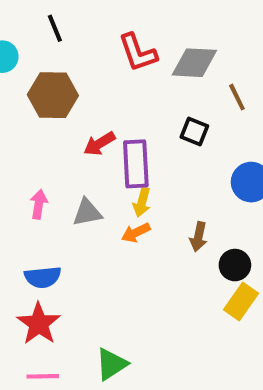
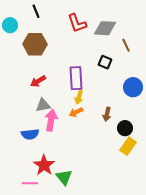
red arrow: (99, 144) -> (38, 81), moved
pink arrow: (39, 204) -> (51, 120), moved, size x1.5
gray triangle: (87, 212) -> (43, 105), moved
red star: (39, 324) -> (44, 165), moved
green triangle: (112, 364) -> (64, 177), turned -36

